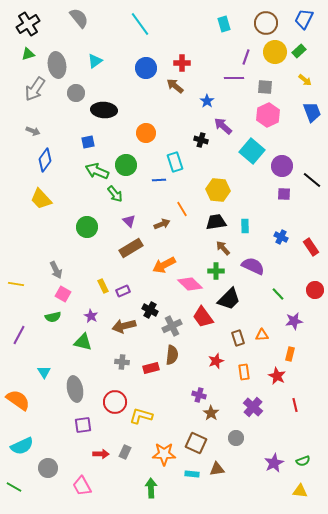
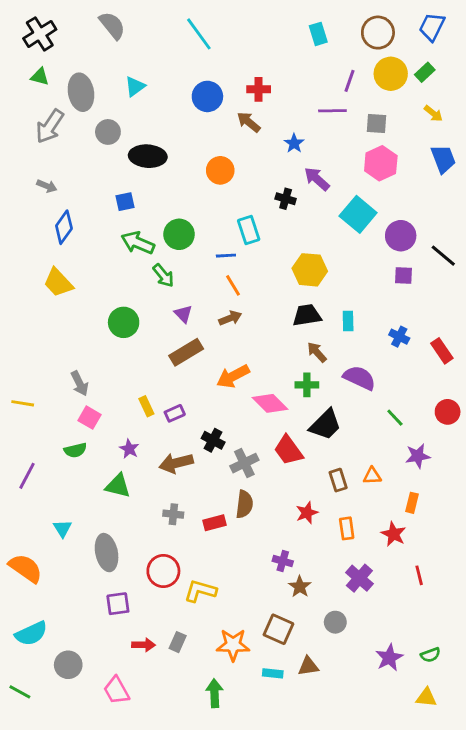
green triangle: (28, 54) -> (40, 77), turned 32
orange circle: (146, 133) -> (220, 170), moved
orange line: (182, 209) -> (233, 285), moved

